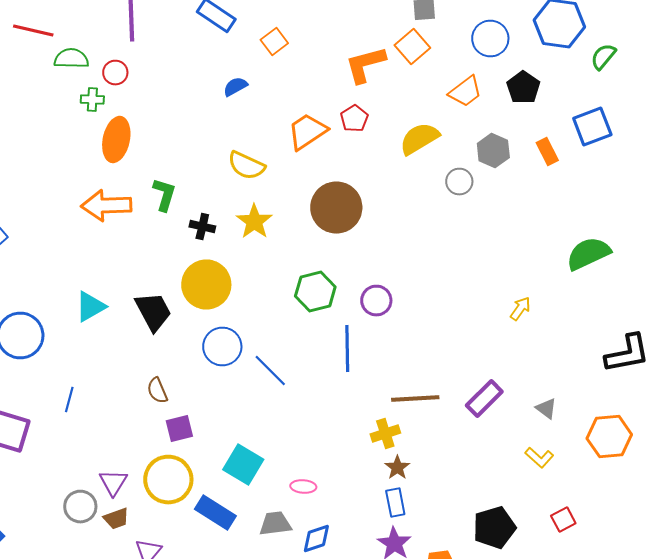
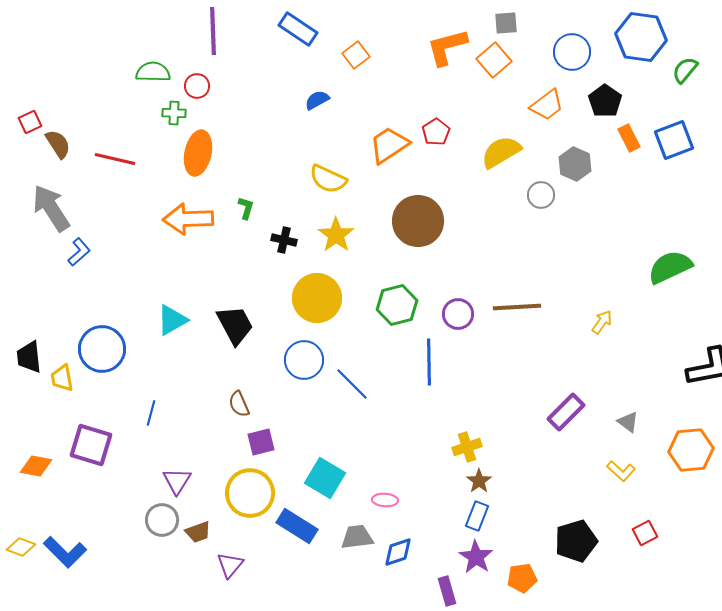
red line: (33, 30) -> (115, 159), moved
orange L-shape: (365, 64) -> (447, 47), moved
orange rectangle: (547, 152) -> (629, 138), moved
green L-shape: (164, 194) -> (246, 208), size x0.7
yellow circle: (206, 284) -> (317, 298), moved
brown line: (415, 398) -> (517, 307), moved
purple triangle: (113, 482) -> (177, 481), moved
blue rectangle: (395, 502) -> (477, 516), turned 32

